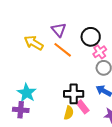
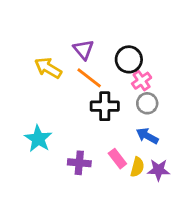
black cross: (74, 94) -> (105, 106), moved
purple cross: (21, 110) -> (79, 163), moved
yellow semicircle: (69, 113) -> (137, 167), moved

